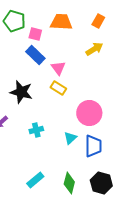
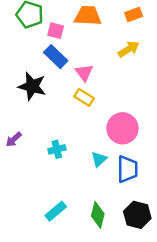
orange rectangle: (98, 21) -> (134, 15), turned 40
black star: (21, 92) -> (32, 86), moved

